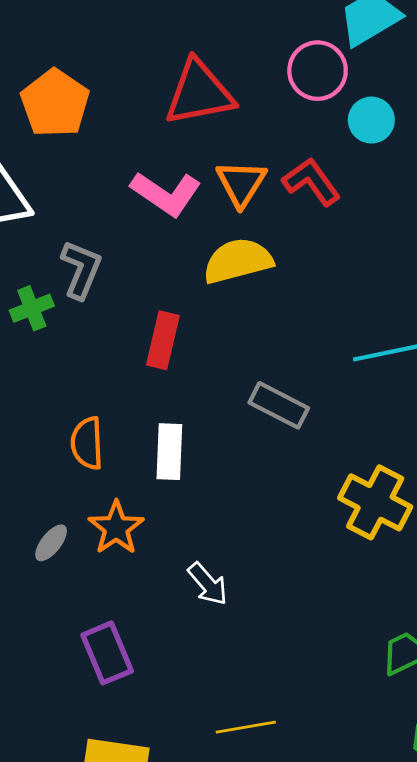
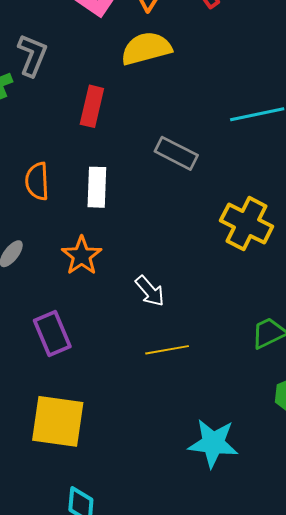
orange star: (116, 528) -> (82, 256), moved
white arrow: (208, 584) -> (150, 291), moved
yellow line: (246, 727) -> (167, 350), moved

